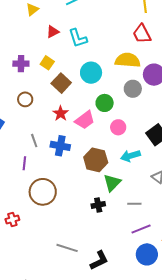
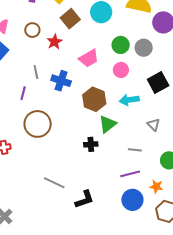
gray circle: (133, 89) -> (144, 48), moved
green circle: (105, 103) -> (121, 45), moved
red star: (61, 113) -> (55, 42), moved
gray line: (134, 204) -> (135, 150), moved

